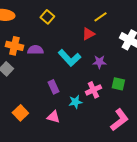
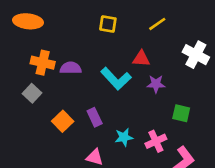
yellow square: (47, 17) -> (108, 24), moved, turned -32
red triangle: (88, 34) -> (141, 59), moved, turned 32
pink cross: (93, 90) -> (156, 141), moved
orange square: (20, 113) -> (63, 121), moved

